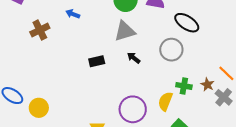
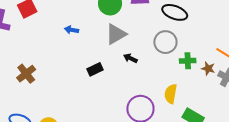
blue arrow: (73, 14) -> (72, 30), moved
brown cross: (40, 30) -> (26, 74), moved
green cross: (184, 86) -> (188, 61), moved

